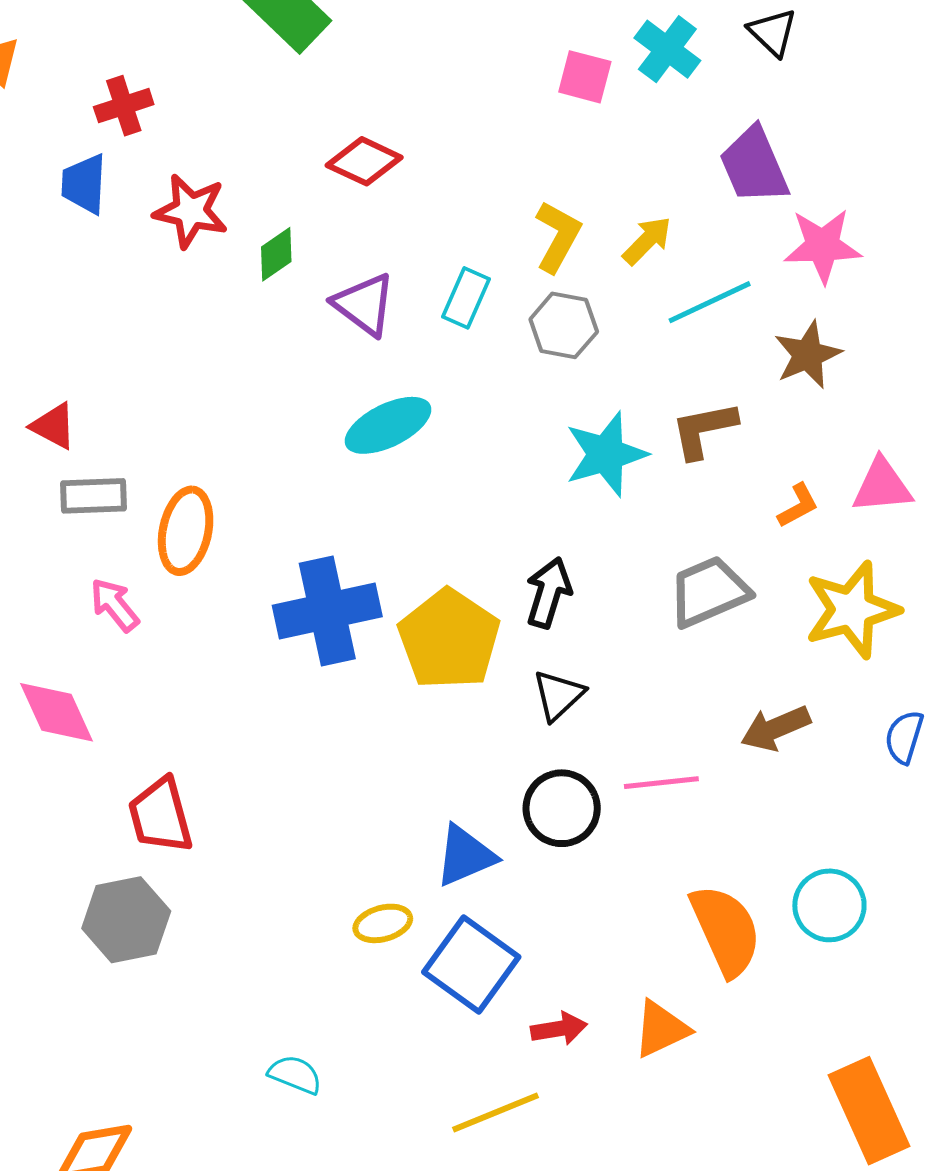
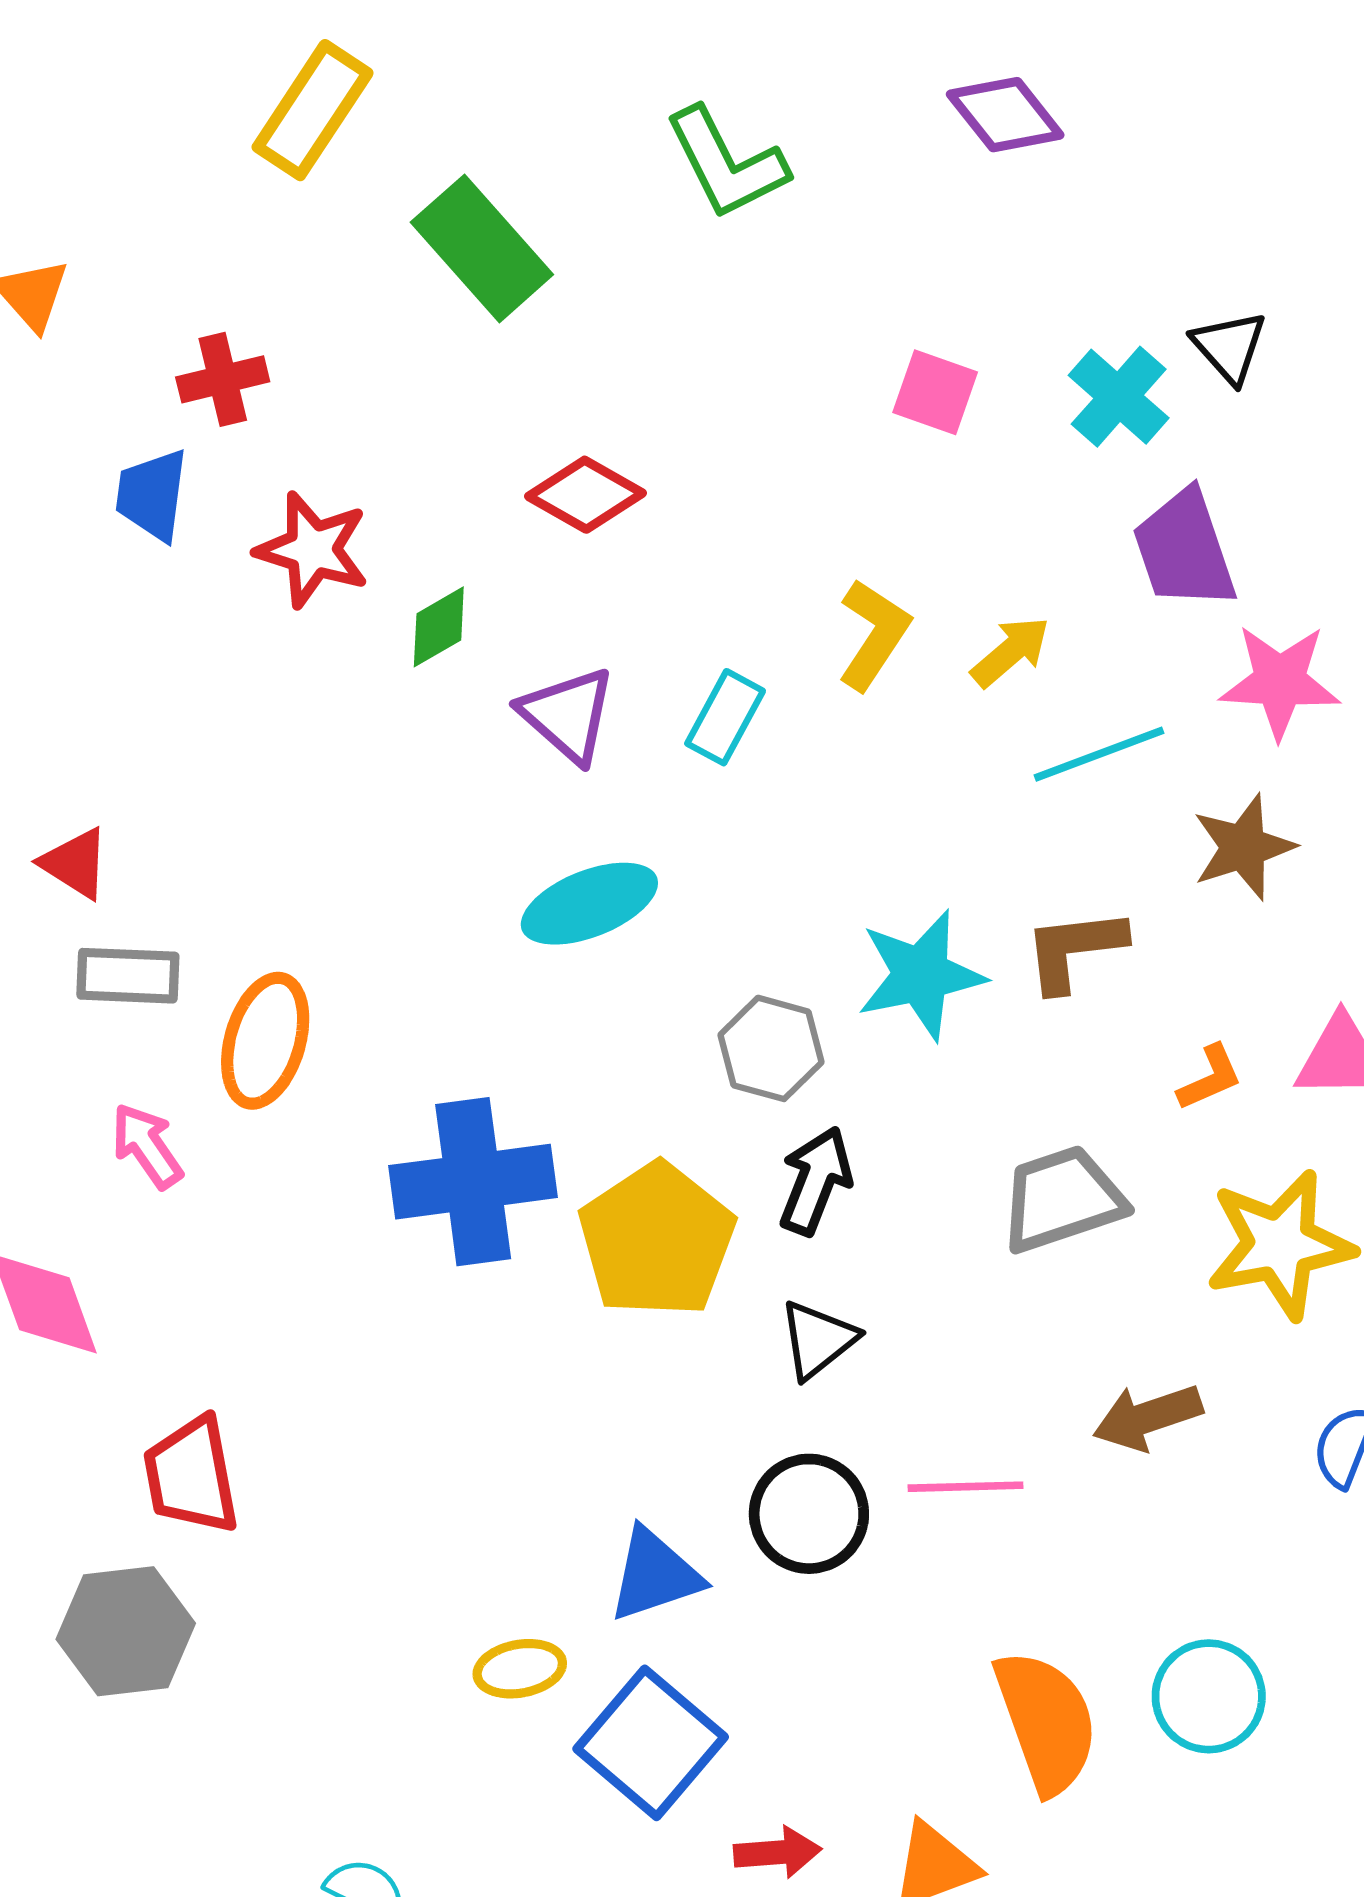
cyan cross: (667, 49) -> (1119, 397), moved
gray hexagon: (564, 325) -> (771, 1048), moved

